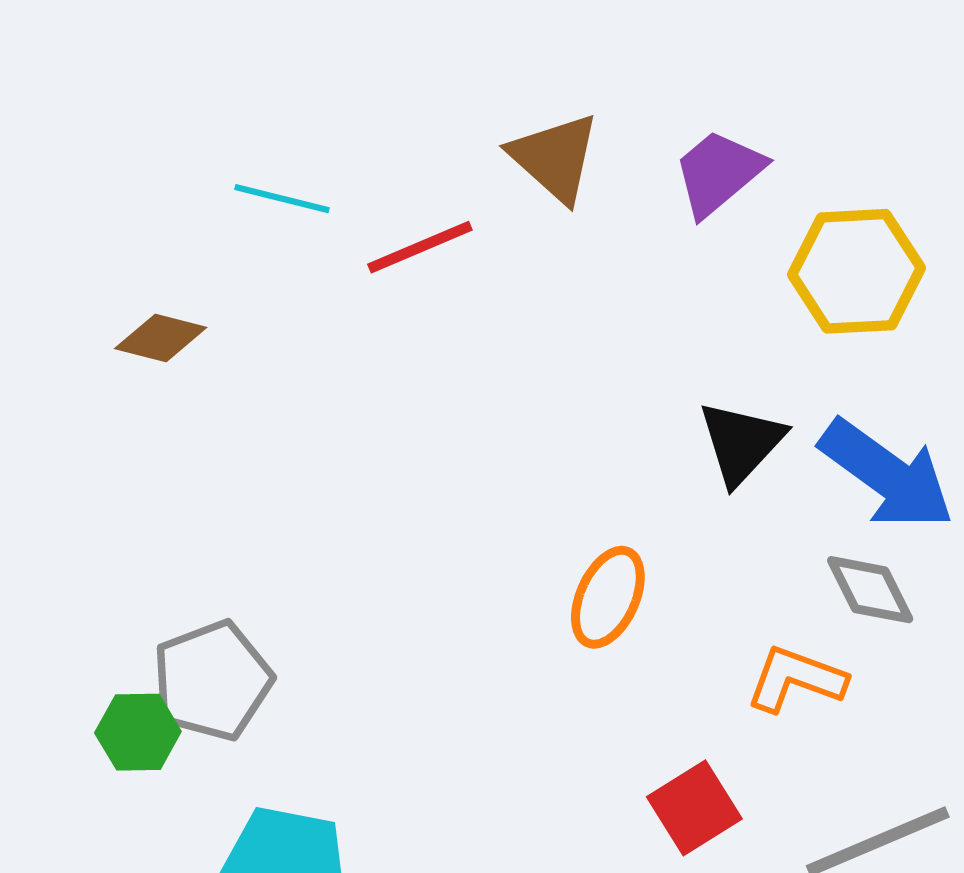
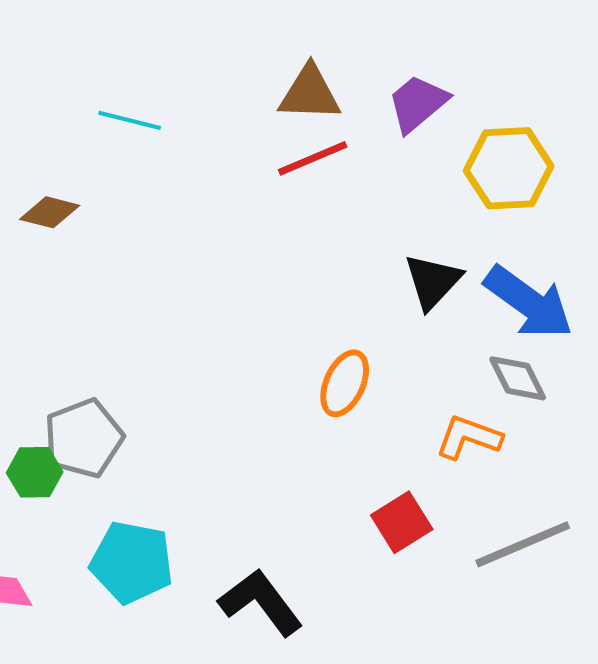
brown triangle: (555, 158) -> (310, 93), turned -40
red line: (420, 247) -> (313, 158), moved

